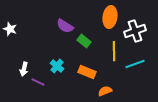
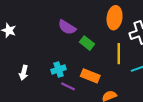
cyan cross: (57, 66) -> (59, 69), turned 32
purple line: (38, 82) -> (68, 86), moved

